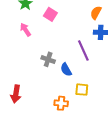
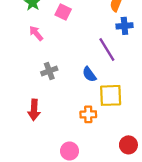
gray cross: (48, 59) -> (49, 71), moved, turned -32
yellow square: (82, 90) -> (111, 95), size x1.5

